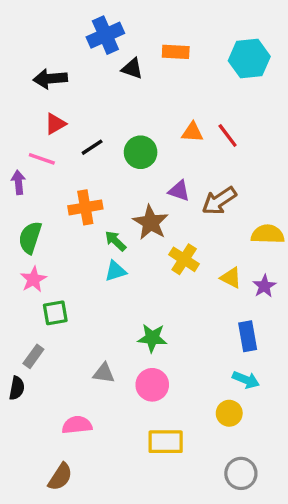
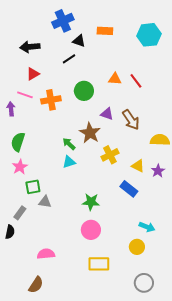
black line: (92, 147) -> (69, 59), moved
brown arrow: (219, 201) -> (131, 120), turned -90
orange cross: (85, 207) -> (51, 100), moved
yellow cross: (184, 259) -> (110, 155), turned 30
blue rectangle: (248, 336) -> (129, 189), moved, turned -42
gray triangle: (104, 373) -> (45, 202), moved

